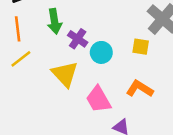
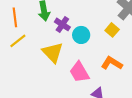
yellow square: (141, 47) -> (112, 30), turned 32

